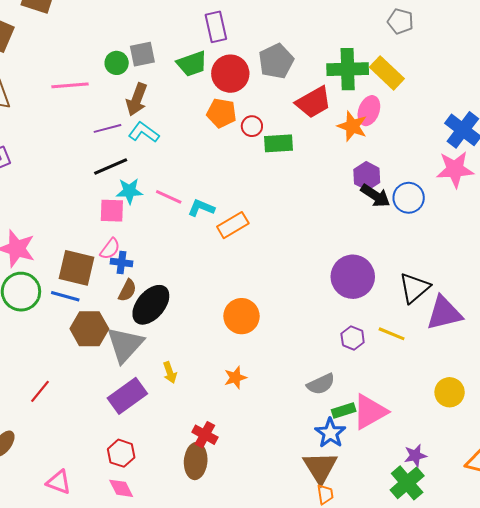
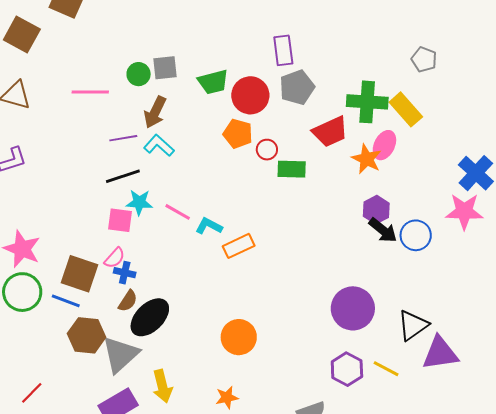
purple rectangle: (216, 27) -> (283, 50), moved
purple hexagon: (353, 338) -> (347, 369), size x1.4
yellow arrow: (170, 372) -> (162, 386), size x1.5

